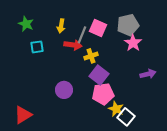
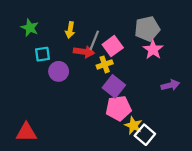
pink square: (98, 28) -> (113, 46), moved, turned 30
purple circle: (64, 90) -> (59, 71), moved
red triangle: (23, 115) -> (26, 132), turned 30

